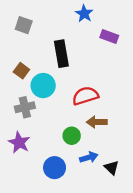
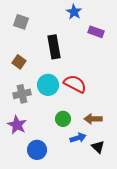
cyan circle: (43, 86) -> (48, 85), moved
red semicircle: (85, 96) -> (75, 84), turned 45
brown arrow: (97, 122) -> (93, 119), moved
blue circle: (55, 168) -> (37, 150), moved

